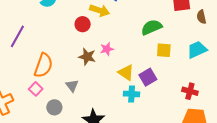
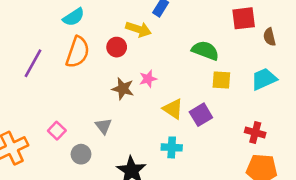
green semicircle: (152, 27) -> (205, 51), turned 45
orange semicircle: (43, 65) -> (78, 52), moved
cyan cross: (132, 94) -> (172, 147), moved

